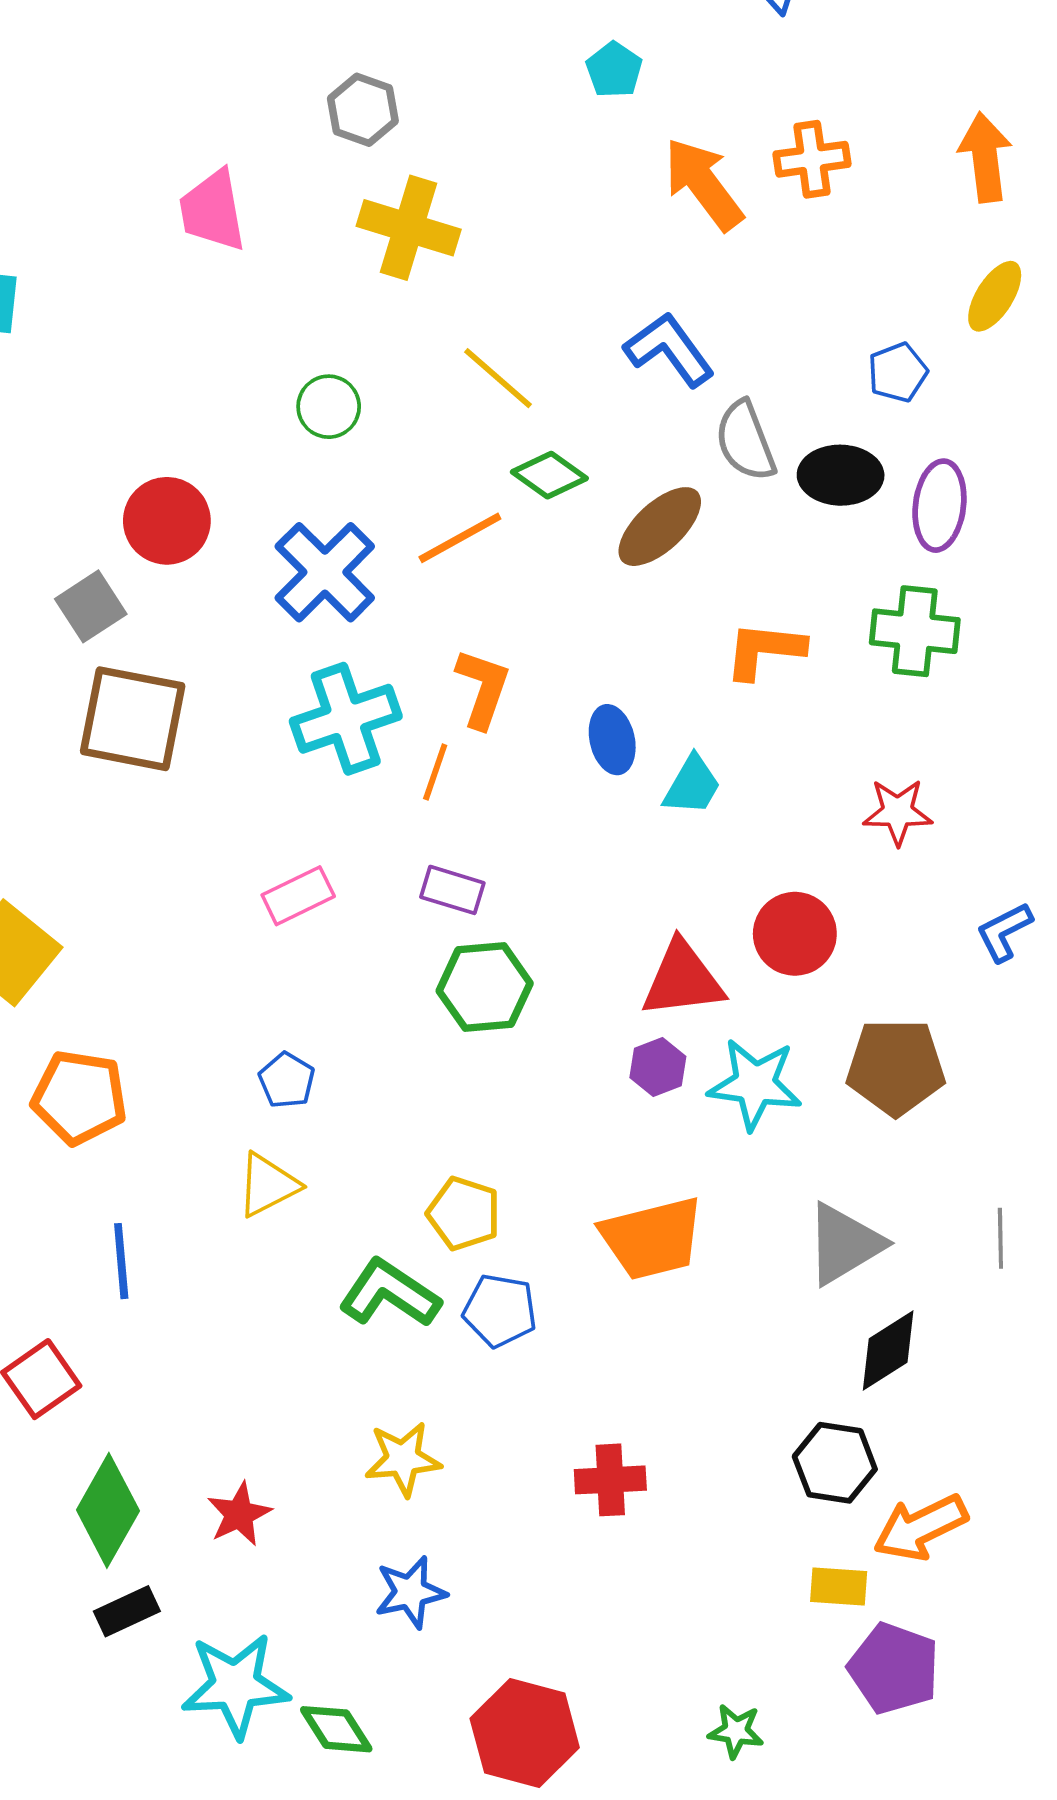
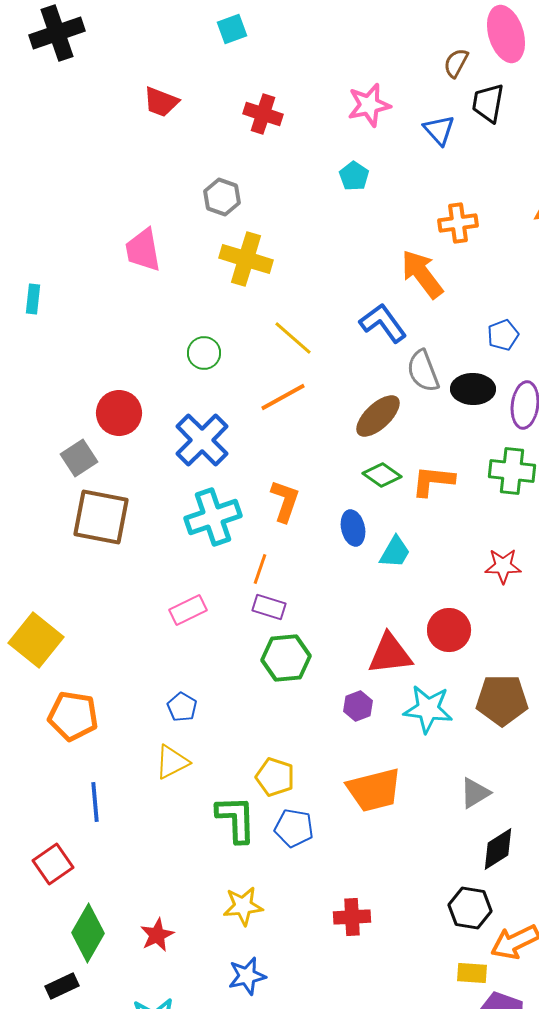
orange arrow: (704, 184) -> (422, 274), moved
green diamond: (549, 475) -> (382, 475), moved
orange line: (460, 538) -> (283, 397), moved
orange line: (435, 772) -> (260, 569), moved
purple hexagon: (658, 1067) -> (358, 706), moved
gray triangle: (844, 1244) -> (475, 793), size x0.7
green L-shape: (390, 1293) -> (236, 819), turned 54
black rectangle: (127, 1611) -> (62, 986), moved

